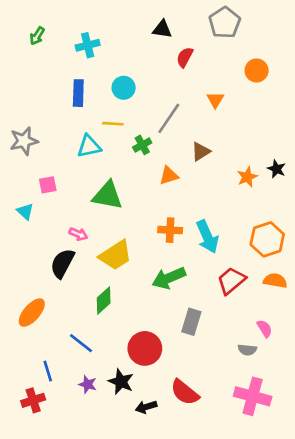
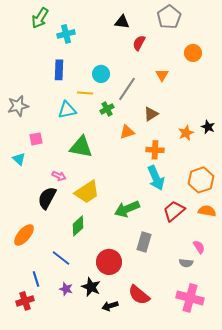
green arrow: (37, 36) -> (40, 18), moved, size x1.5
cyan circle: (124, 88) -> (101, 74), moved
orange cross: (170, 230) -> (155, 150), moved

